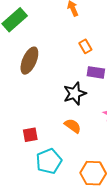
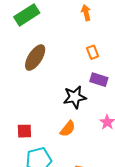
orange semicircle: (73, 126) -> (68, 129), turned 84

